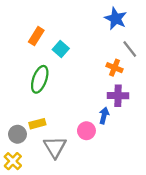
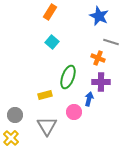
orange rectangle: (36, 36) -> (50, 12), moved
gray line: (130, 49) -> (111, 42), turned -35
green ellipse: (40, 79) -> (68, 77), moved
yellow rectangle: (37, 124) -> (45, 95), moved

